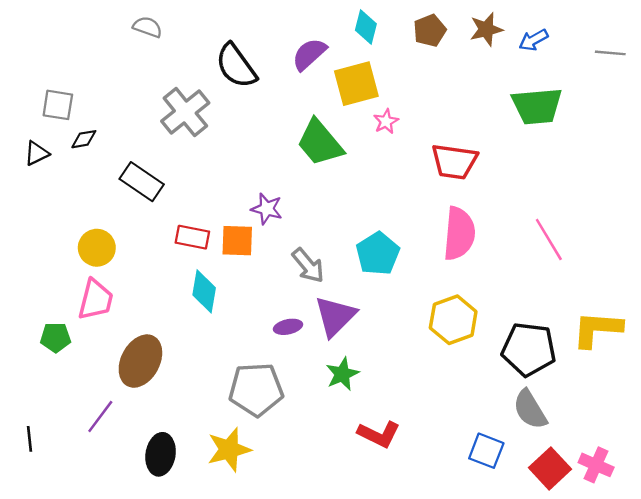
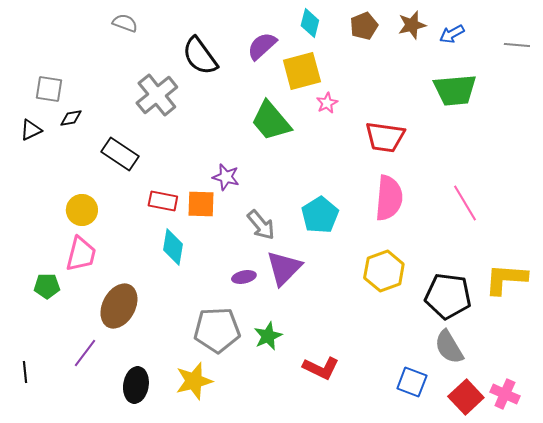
green star: (342, 374) -> (268, 336), moved

